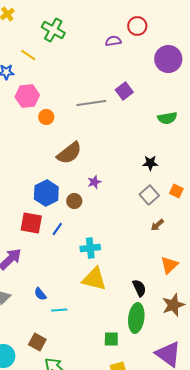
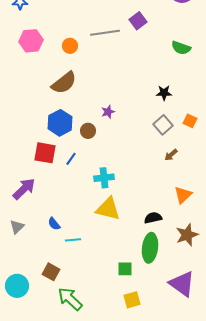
pink hexagon: (27, 96) -> (31, 41), moved
orange circle: (46, 117) -> (70, 46), moved
green semicircle: (167, 118) -> (181, 48), turned 30
brown semicircle: (69, 153) -> (64, 83), moved
black semicircle: (139, 288) -> (153, 218), turned -78

